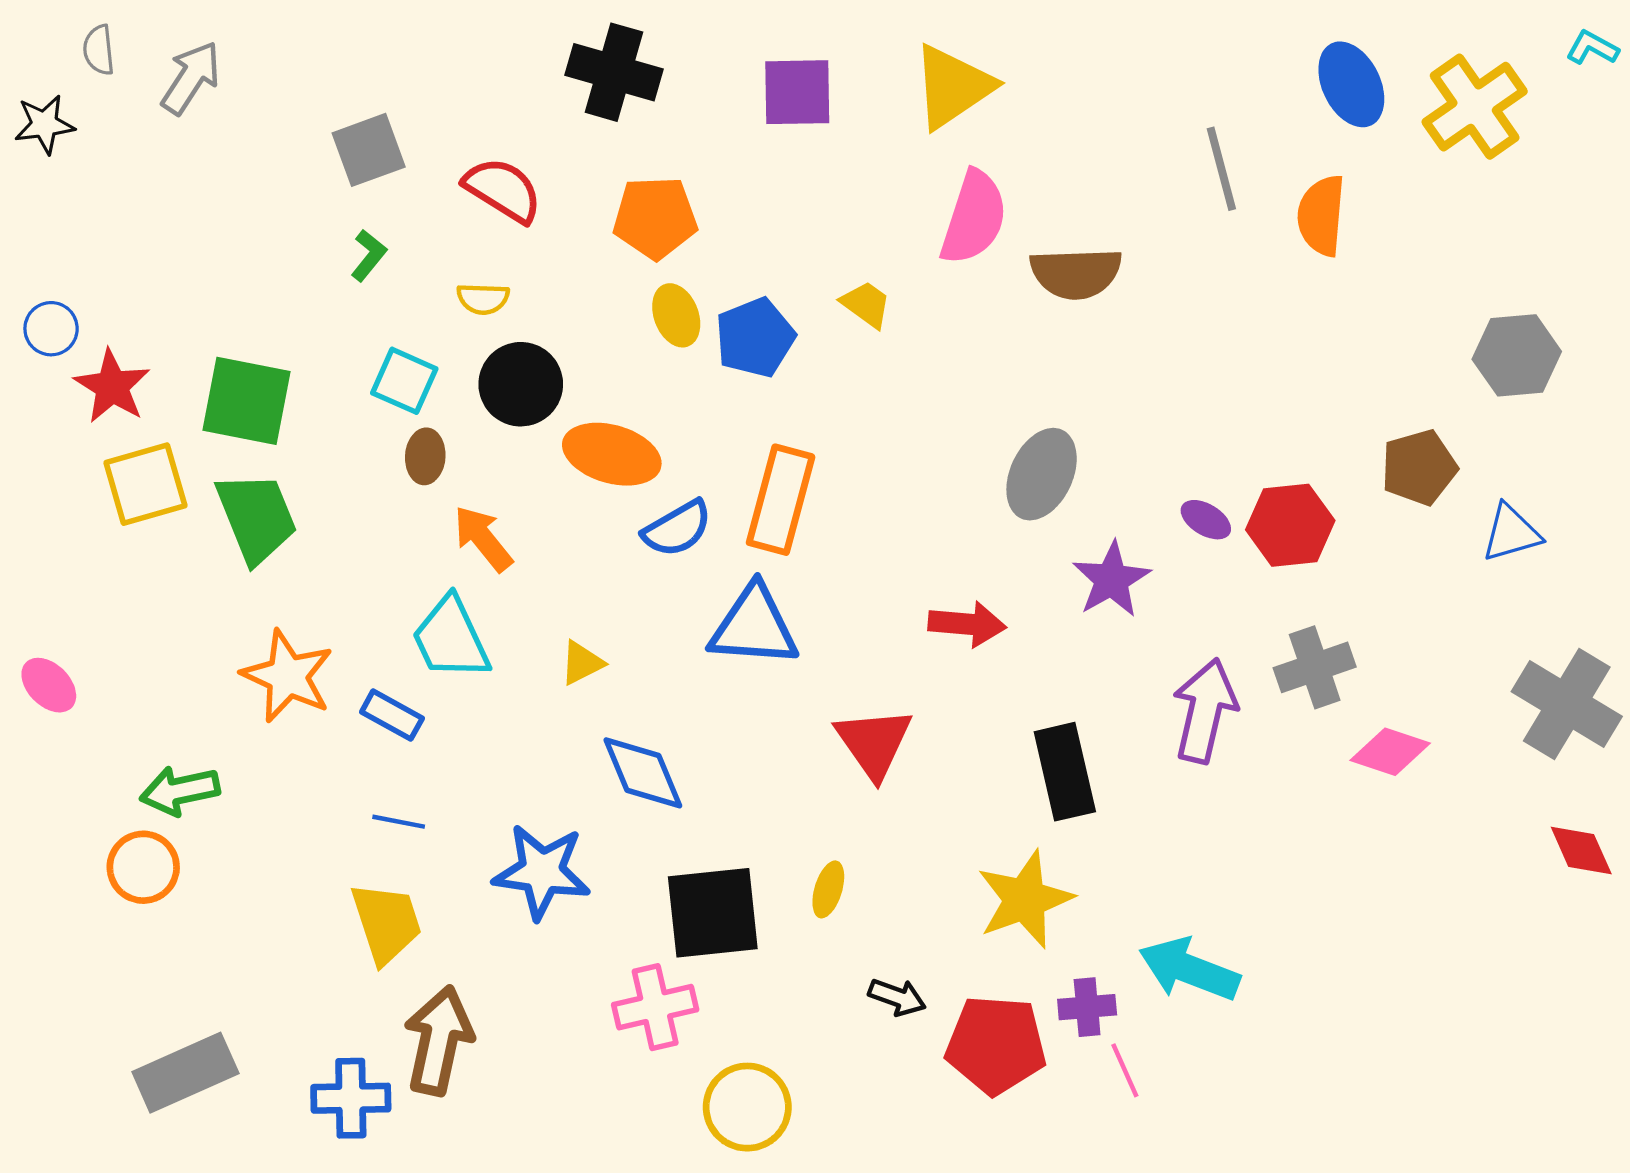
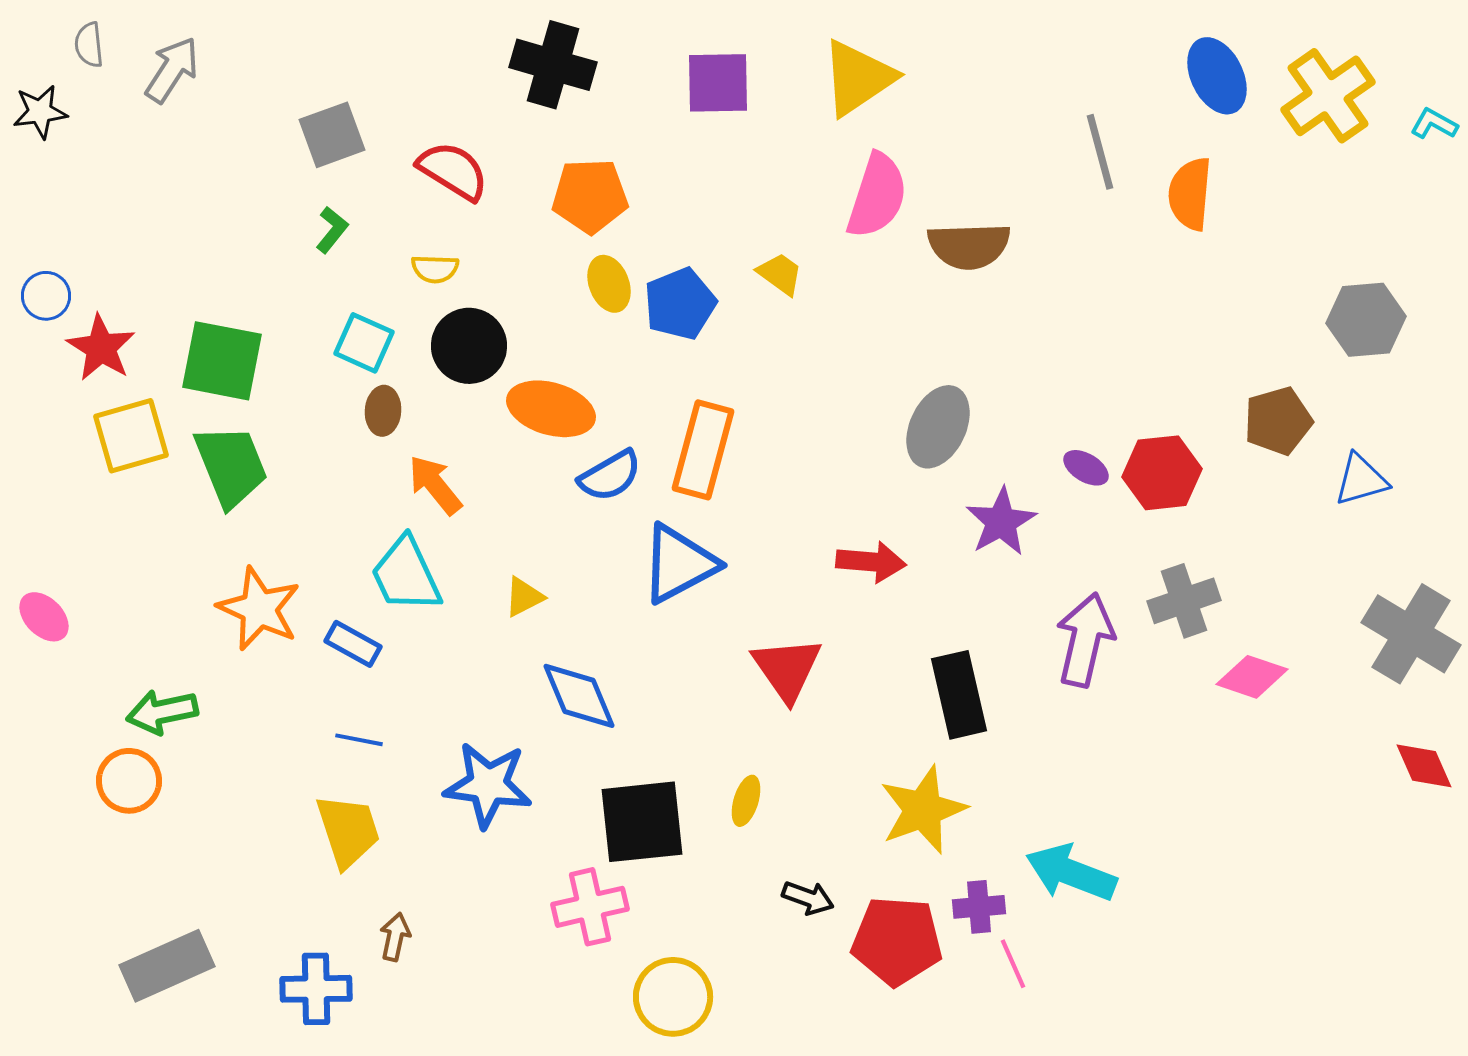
cyan L-shape: (1592, 48) -> (1434, 124), moved
blue triangle: (754, 626) -> (679, 564), turned -32
brown arrow: (439, 1040) -> (395, 937), size x0.5

